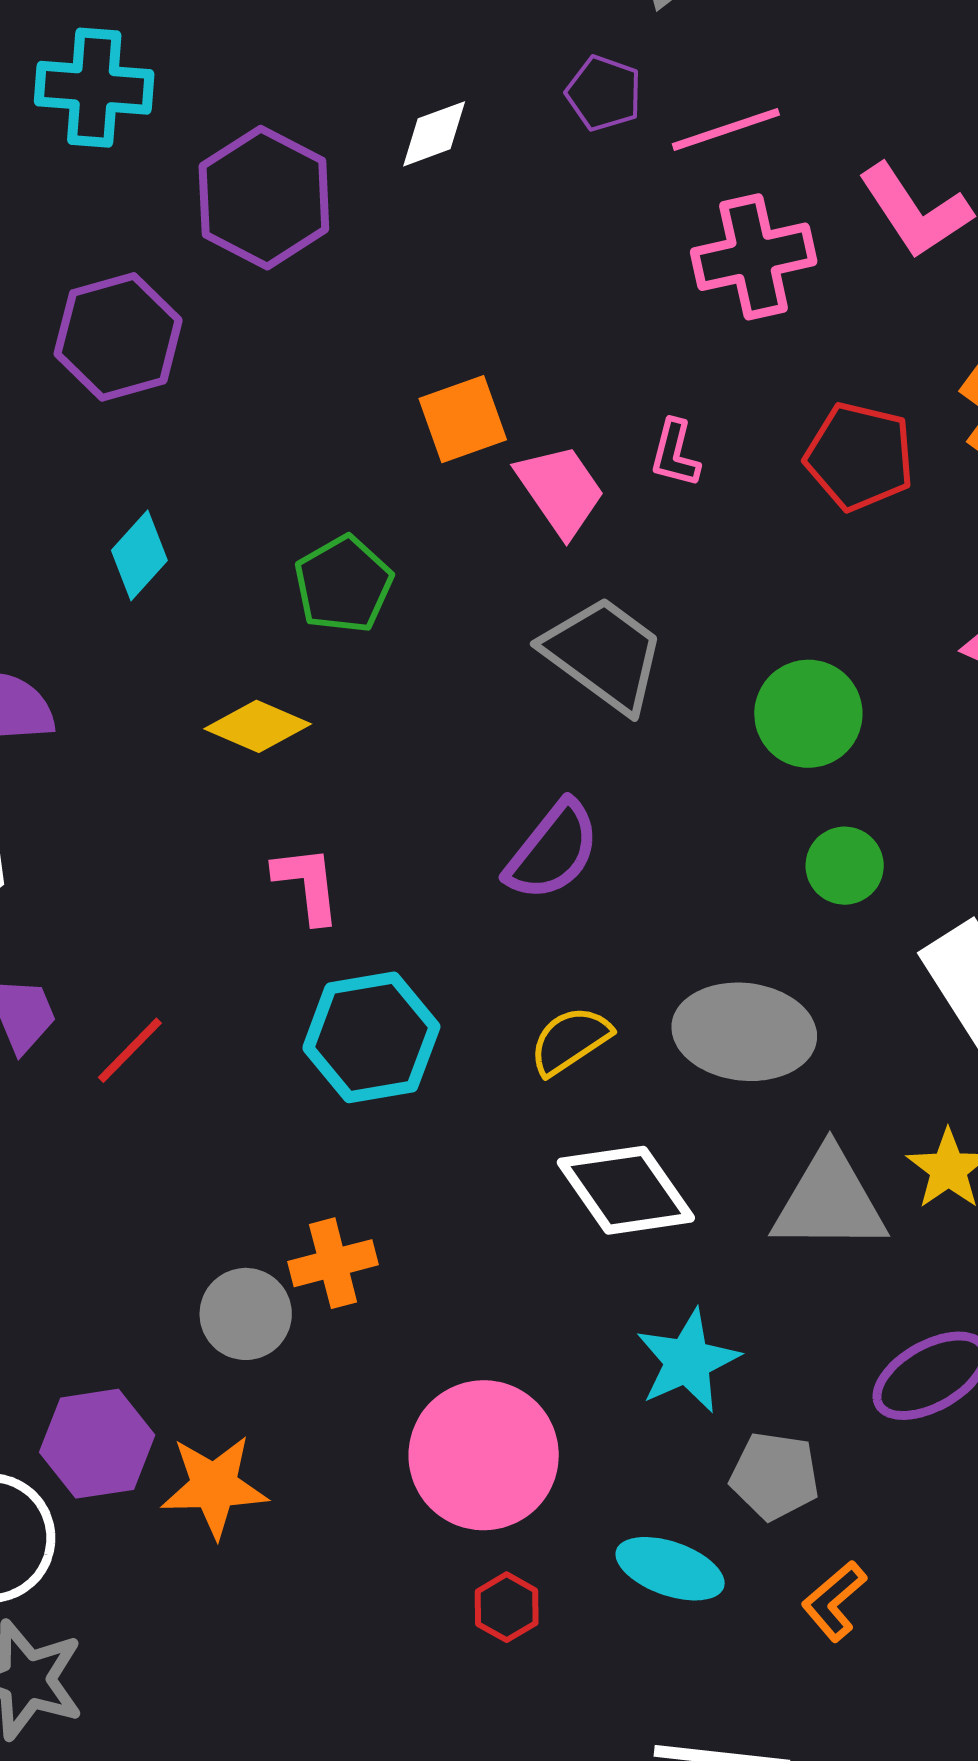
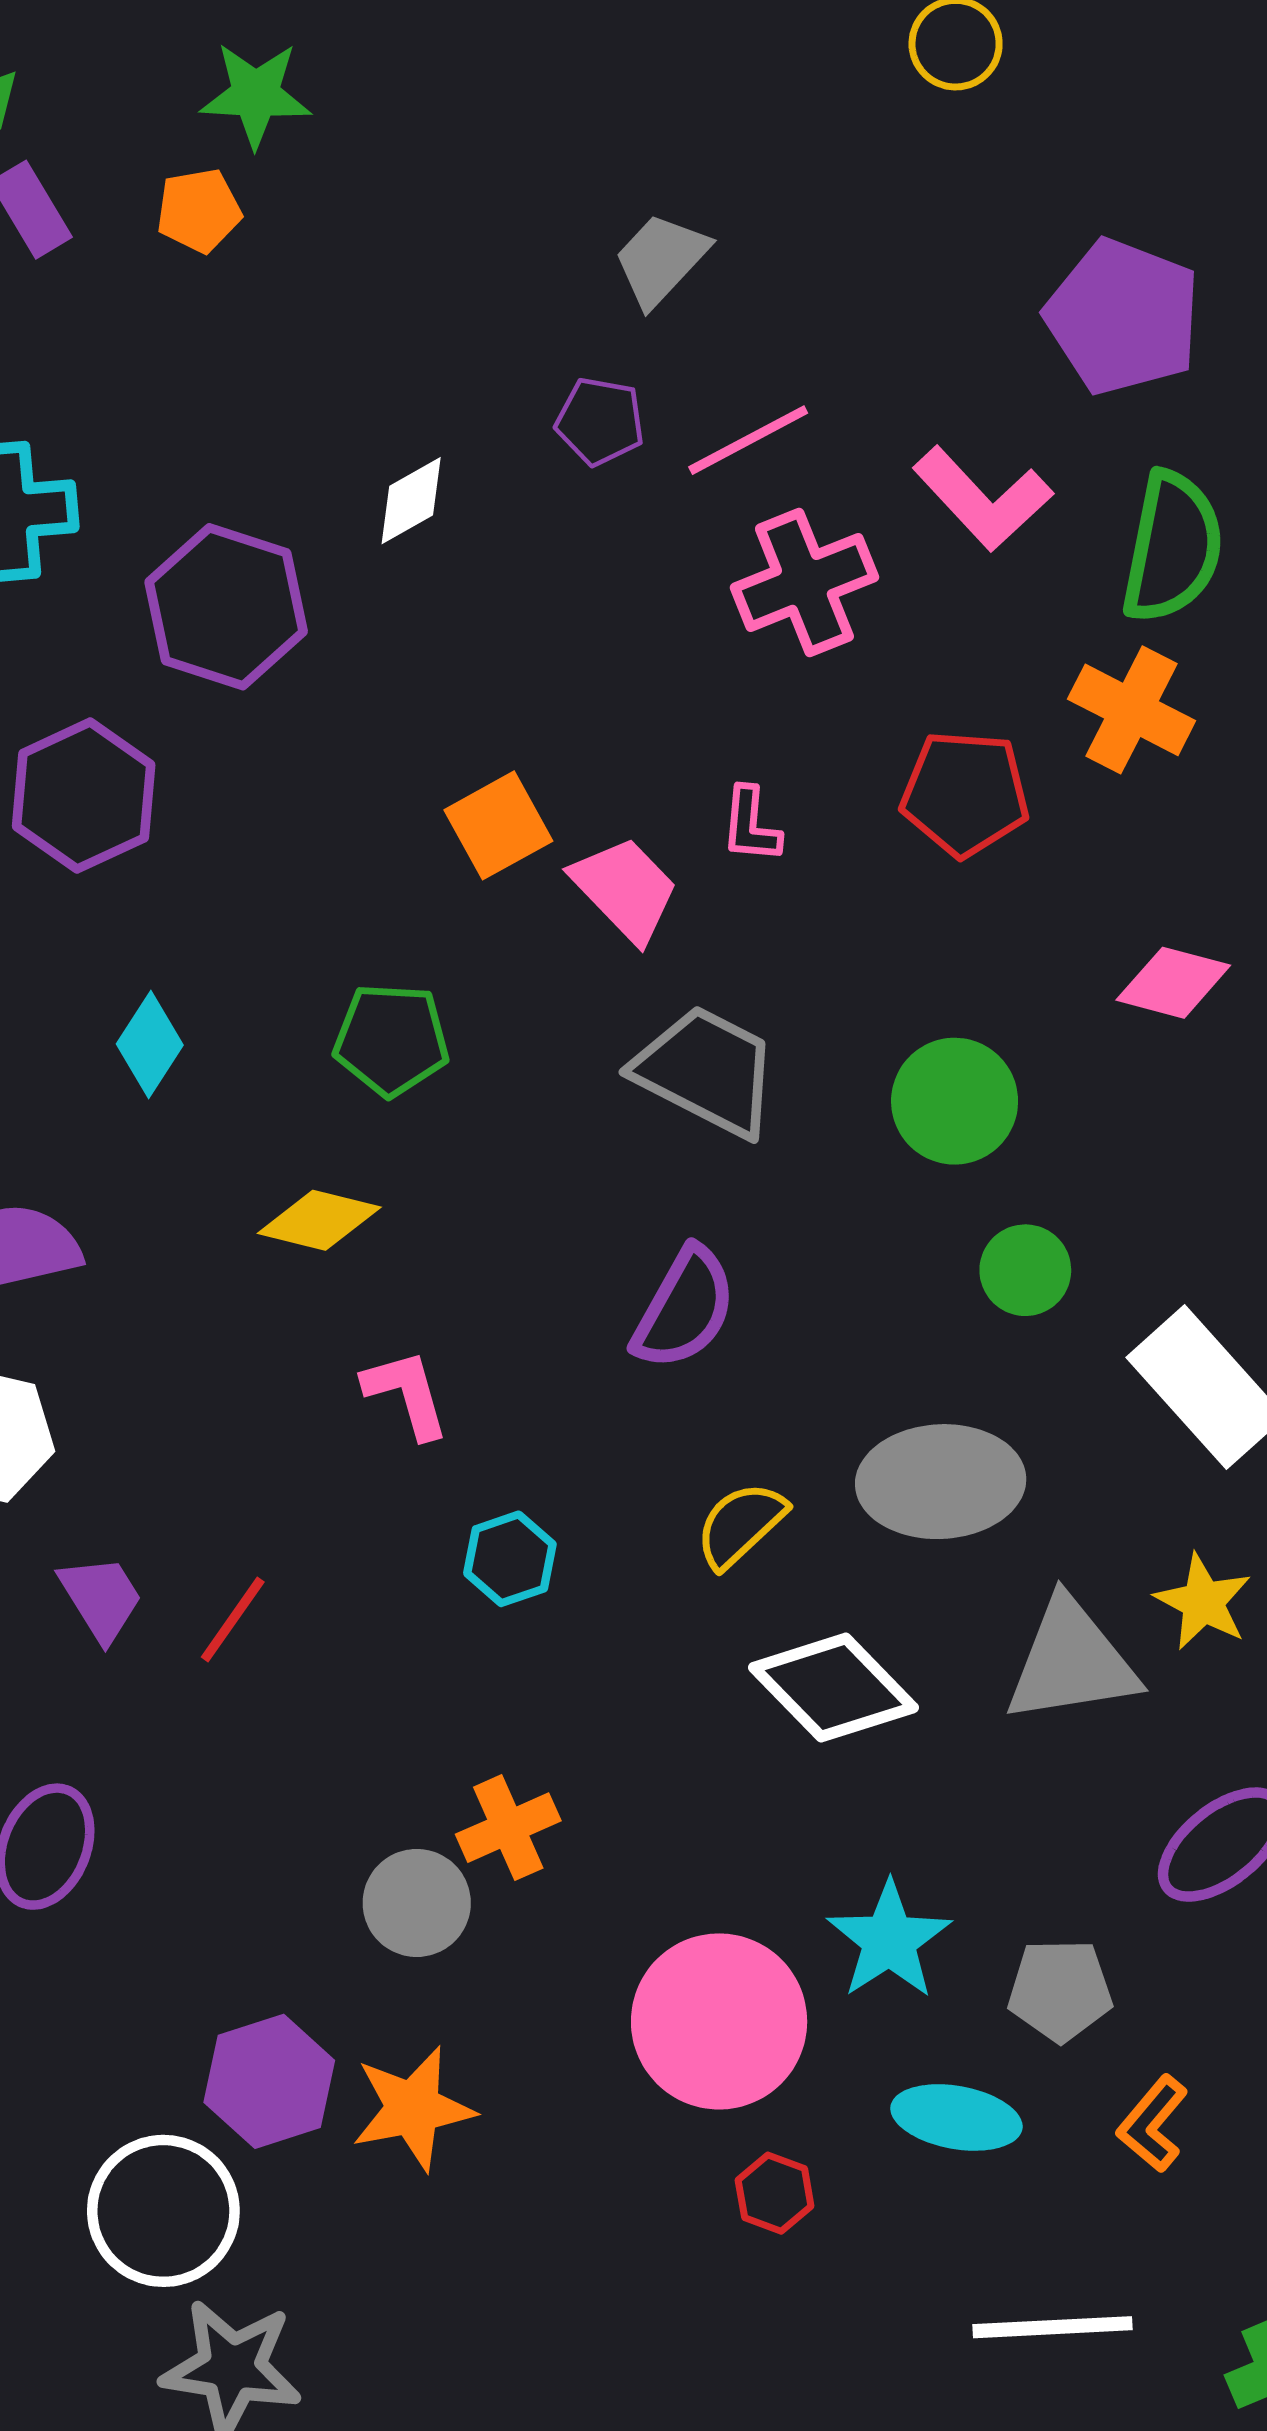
green pentagon: (343, 584) -> (391, 1040), turned -30
cyan hexagon: (371, 1037) -> (510, 1559), size x0.6
cyan star: (688, 1361) -> (889, 1940), moved

